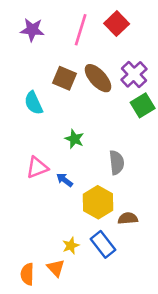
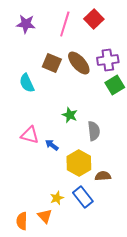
purple cross: (134, 74) -> (108, 60), turned 35
green star: (74, 139) -> (70, 115), moved
pink triangle: (37, 167) -> (30, 135), turned 36

